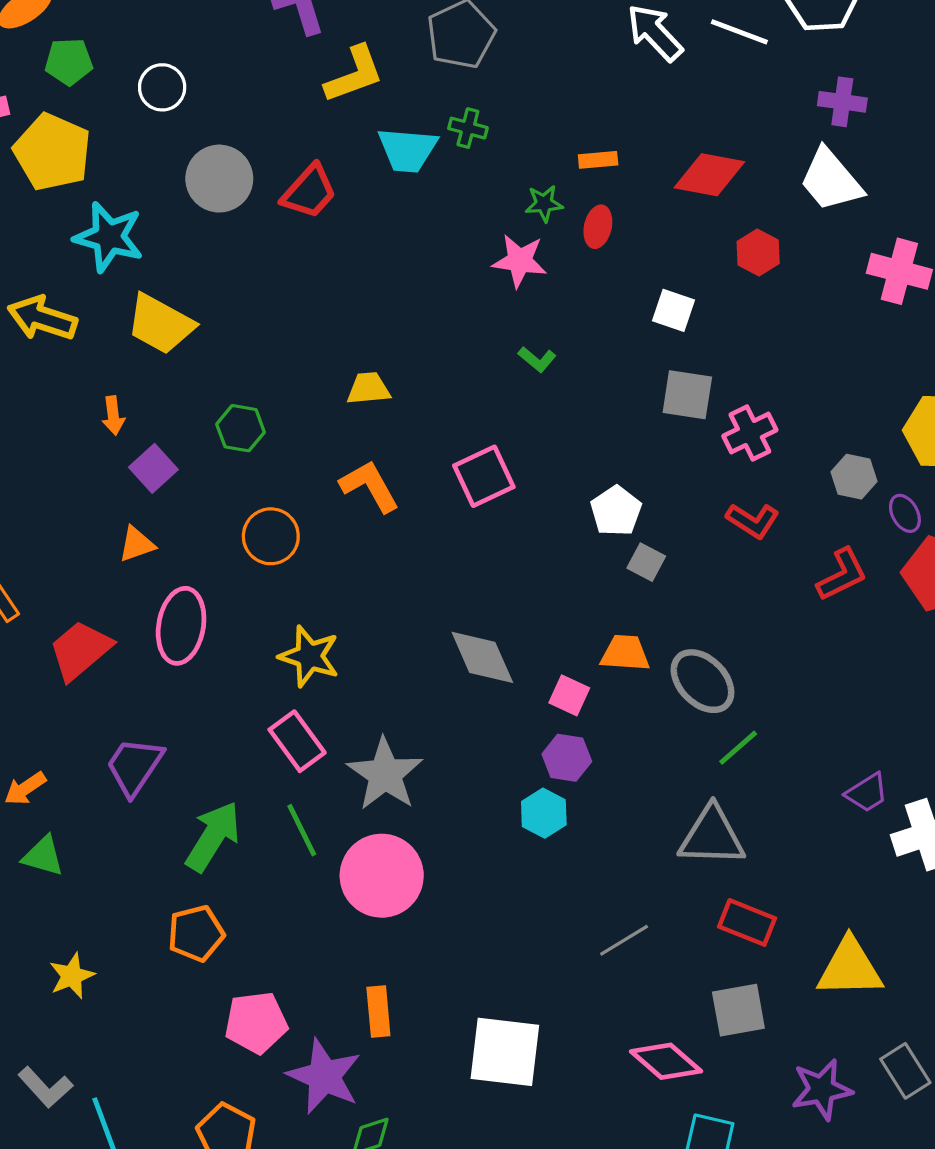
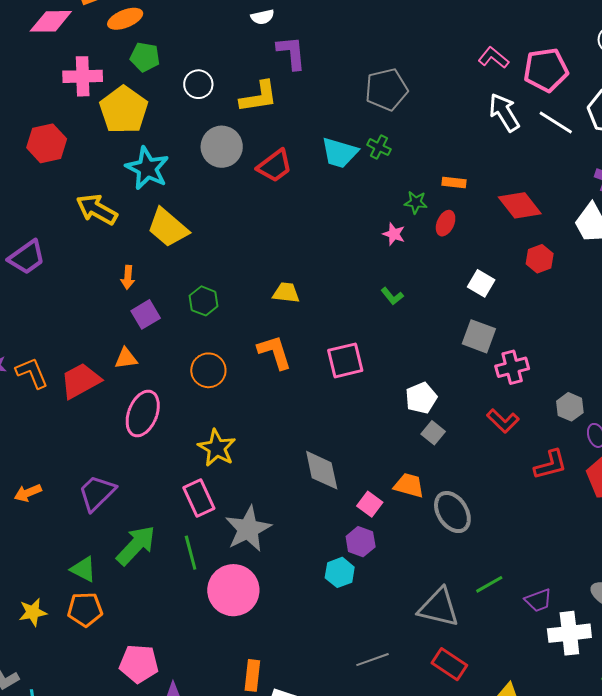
yellow L-shape: (354, 74) -> (259, 97), moved
red diamond: (709, 175) -> (520, 205), turned 30
pink star: (520, 261) -> (394, 234), size x0.7
red trapezoid: (80, 650) -> (81, 381), moved
green line: (738, 748) -> (489, 584), moved
green triangle: (43, 856) -> (83, 569), moved
orange pentagon: (196, 933) -> (85, 609), moved
orange rectangle: (378, 1011) -> (252, 675), moved

